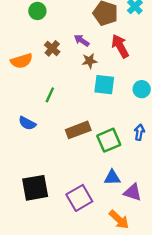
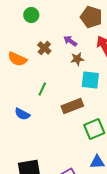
orange semicircle: (22, 61) -> (17, 59), turned 42
brown rectangle: (78, 130) -> (72, 106), moved

